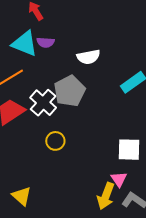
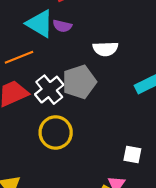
yellow circle: (55, 141) -> (56, 132), size x1.6
white square: (129, 150) -> (132, 154), size x0.7

